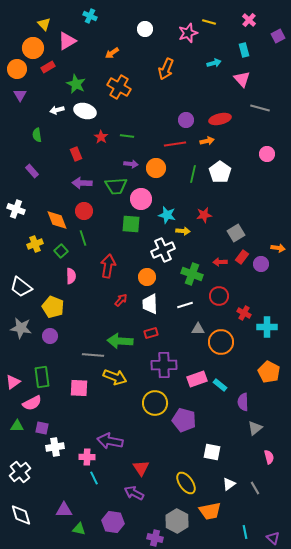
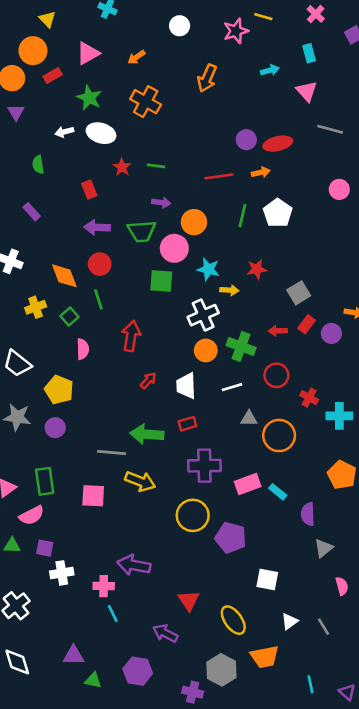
pink triangle: (67, 41) -> (88, 53), moved
purple circle: (186, 120) -> (246, 140), moved
orange circle: (156, 168) -> (194, 222), moved
orange circle: (147, 277) -> (206, 350), moved
red triangle: (141, 468) -> (189, 600), moved

